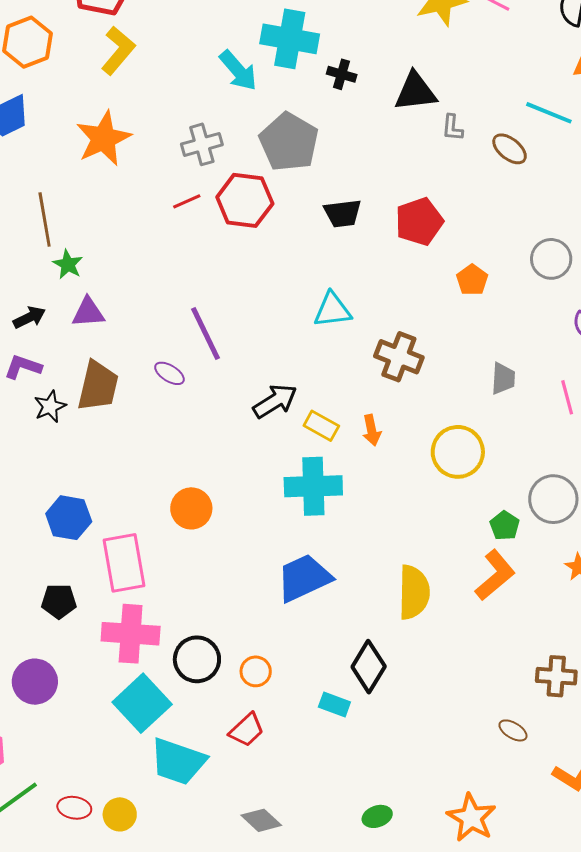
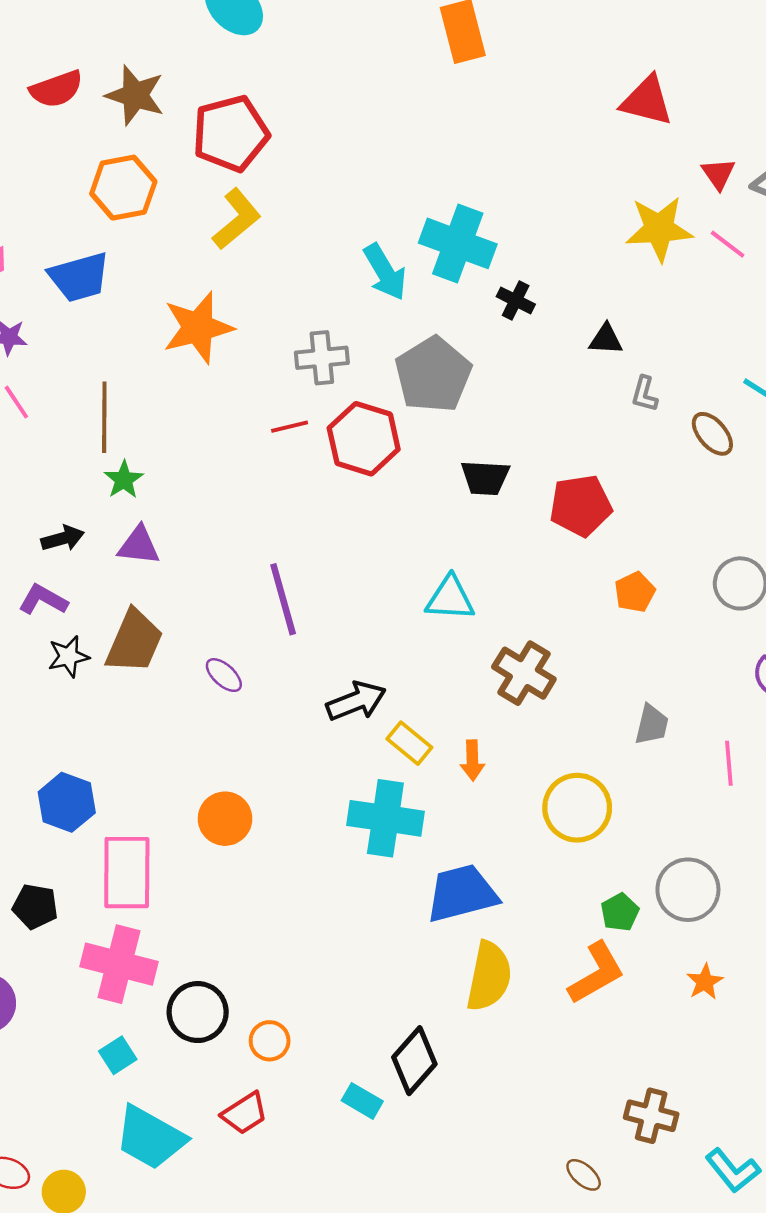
black triangle: (416, 92) -> (606, 339), size x0.6
purple ellipse: (169, 373) -> (224, 675), moved
blue trapezoid: (304, 578) -> (462, 893), moved
cyan square: (142, 703) -> (118, 1055), size x0.5

